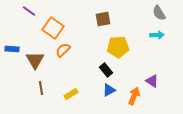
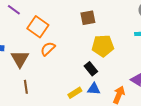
blue triangle: (109, 90) -> (94, 89), turned 32
yellow rectangle: (71, 94) -> (75, 93), moved

